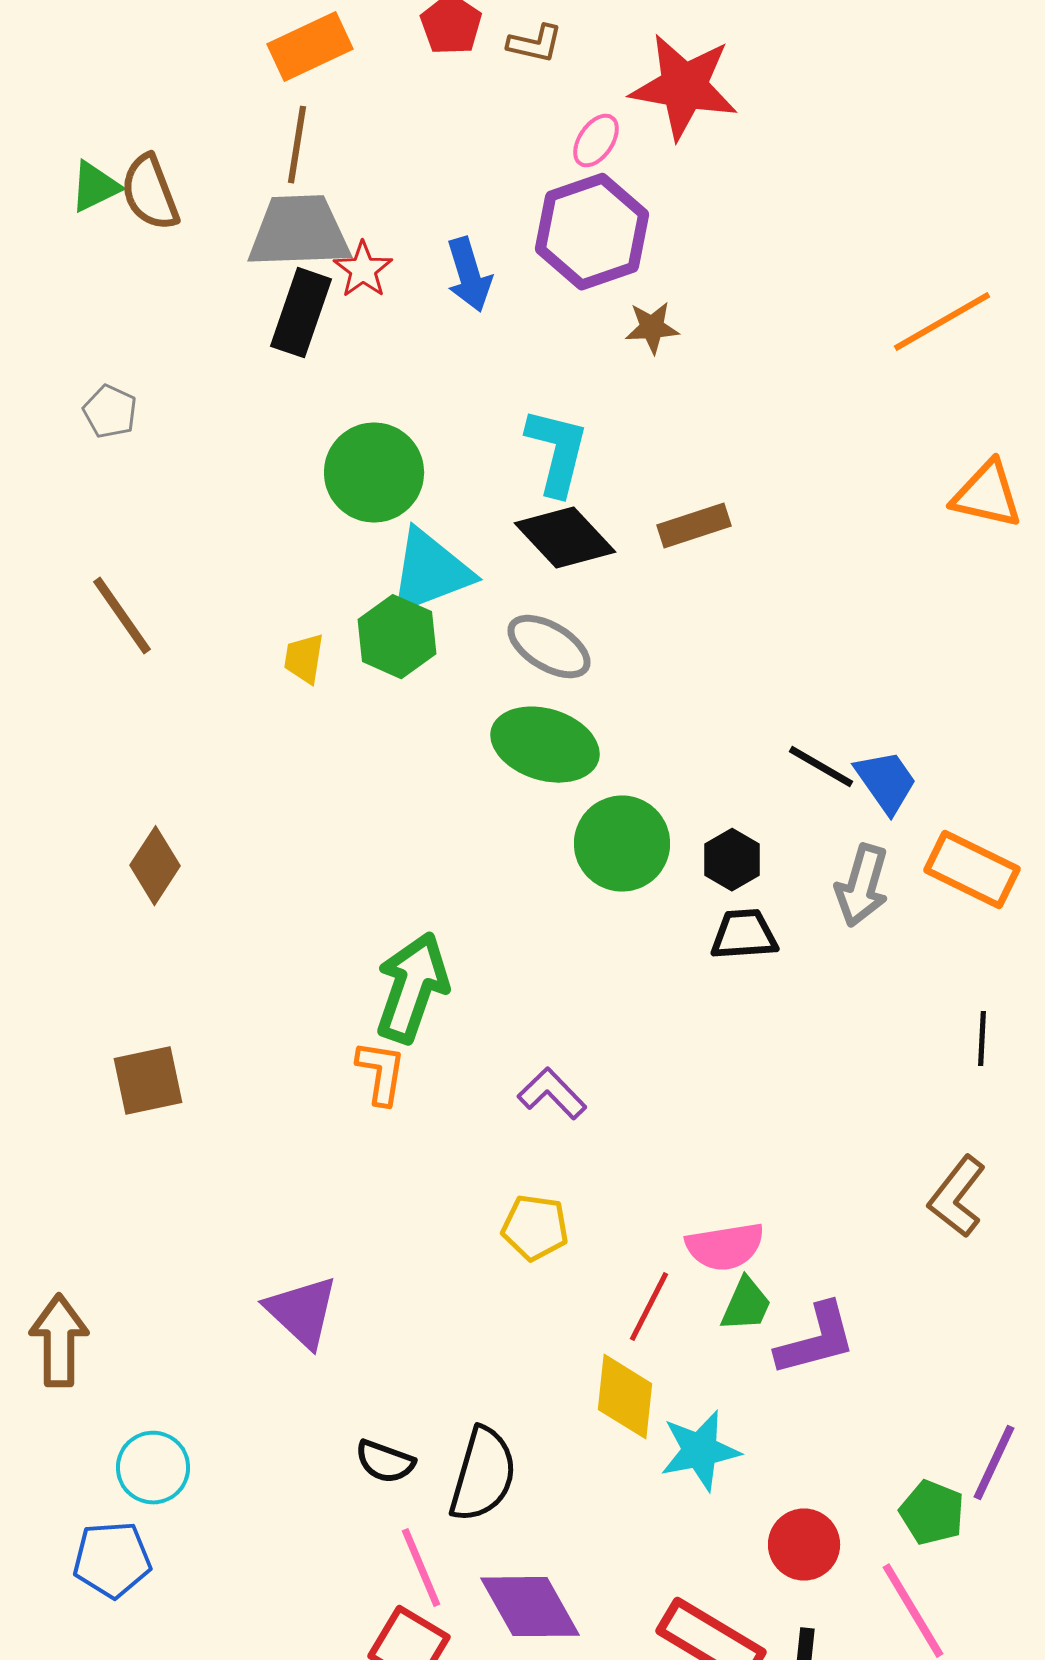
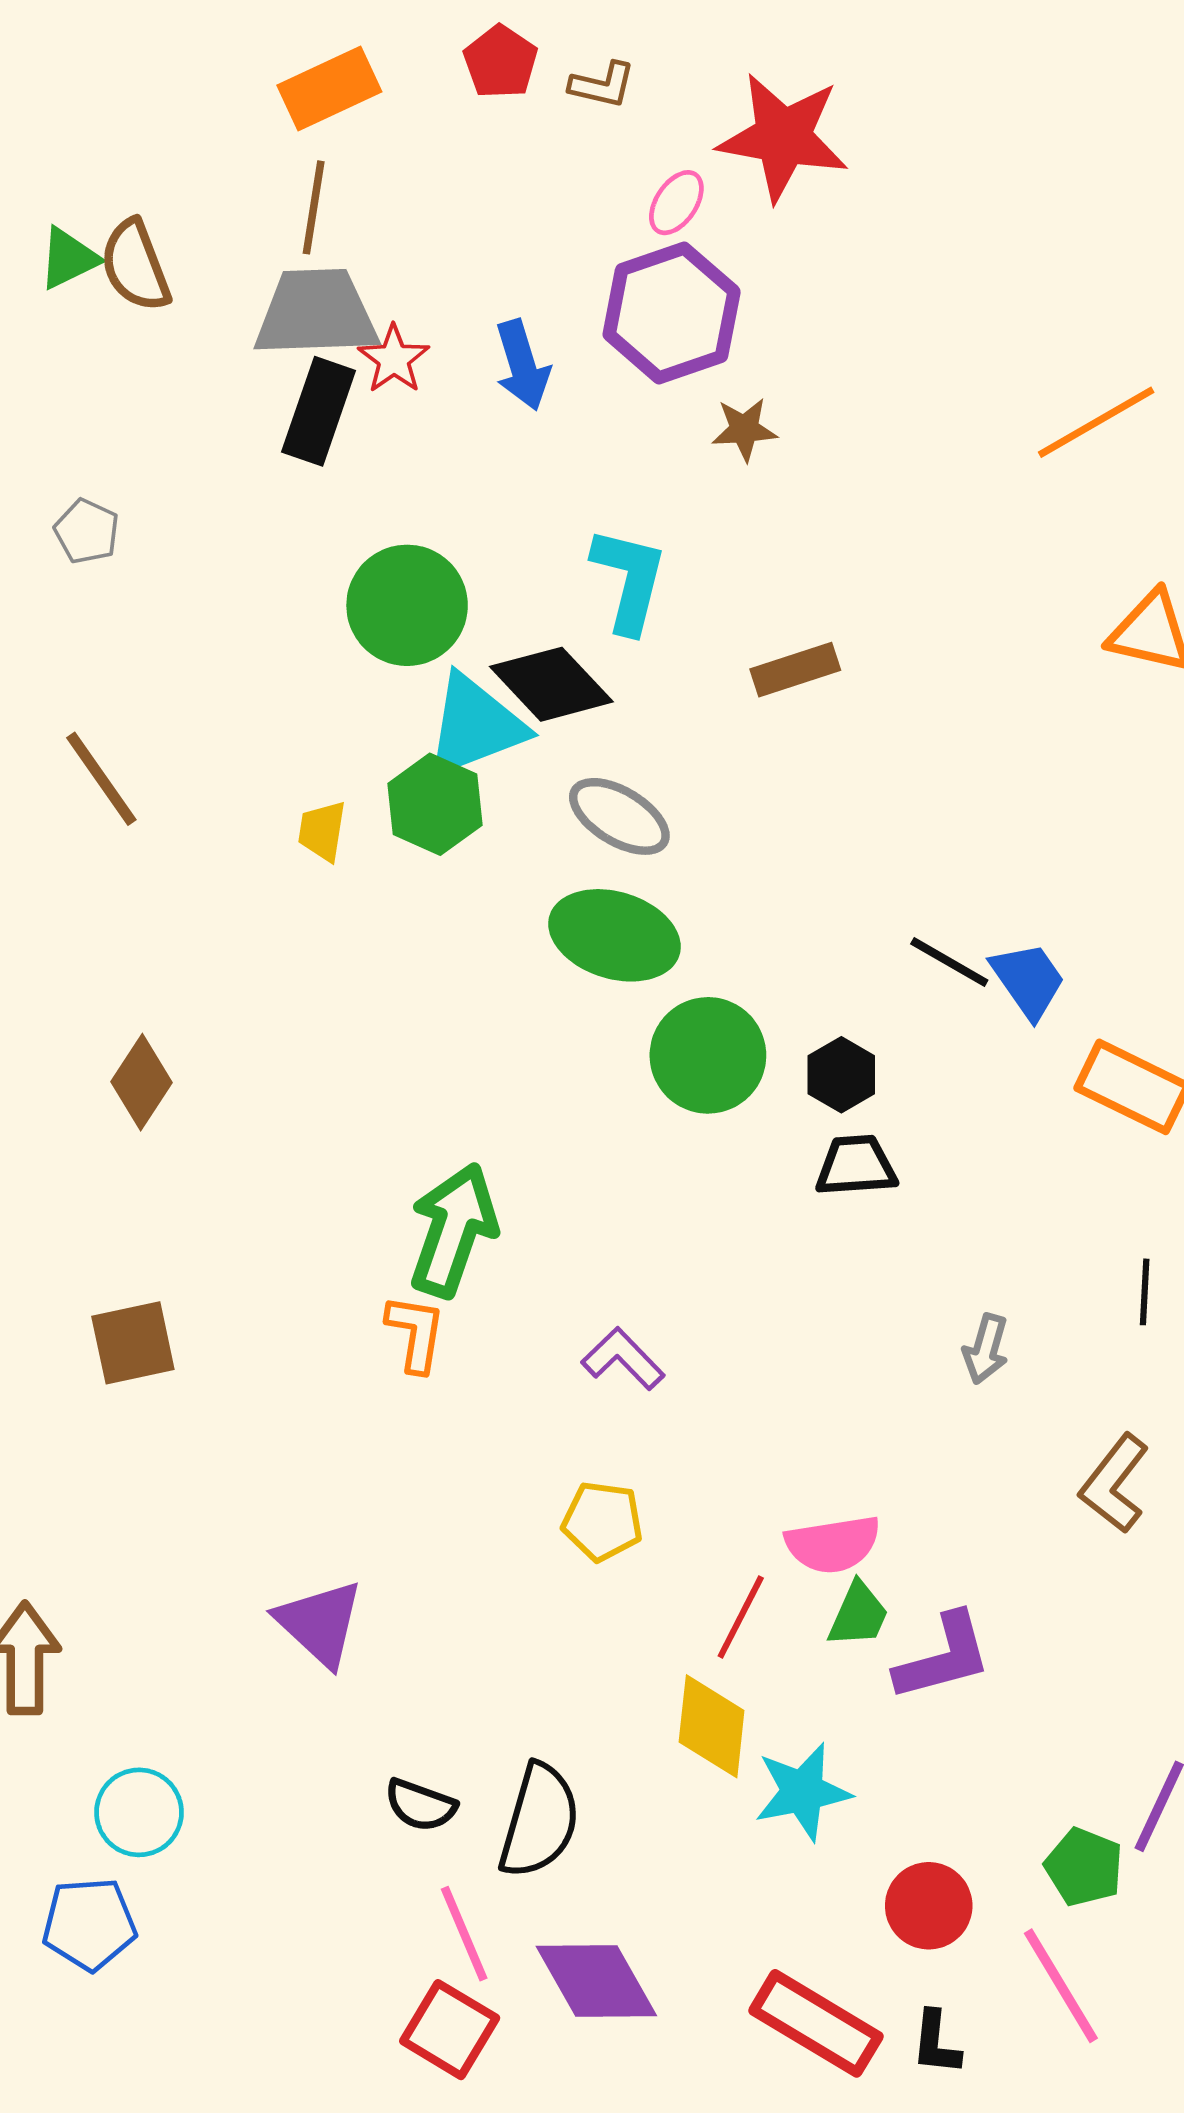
black diamond: (565, 538) -> (551, 684), moved
gray arrow: (862, 886) -> (986, 1349), moved, size x0.7

